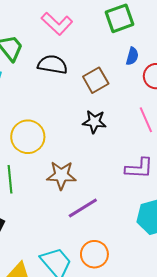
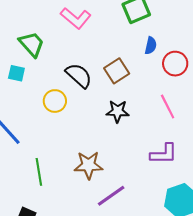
black semicircle: (52, 65) -> (79, 75), moved, turned 36
yellow circle: (28, 137) -> (55, 101), moved, size x0.7

